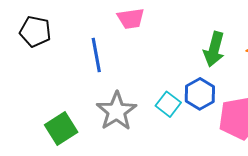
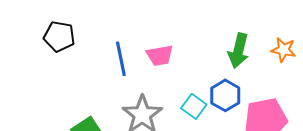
pink trapezoid: (131, 19) -> (160, 55), moved

